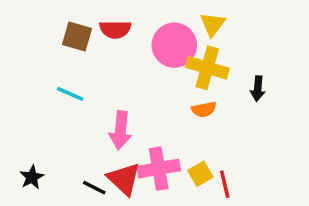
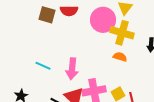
cyan line: (70, 94) -> (43, 66), moved
orange semicircle: (204, 109) -> (120, 57), turned -152

